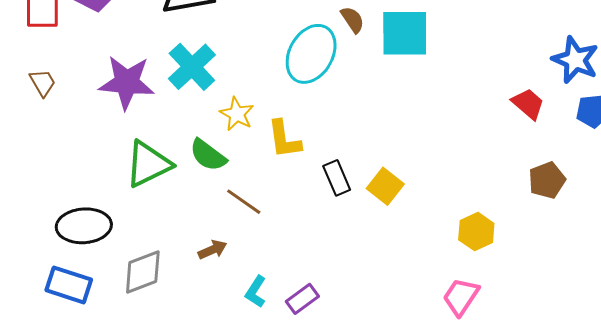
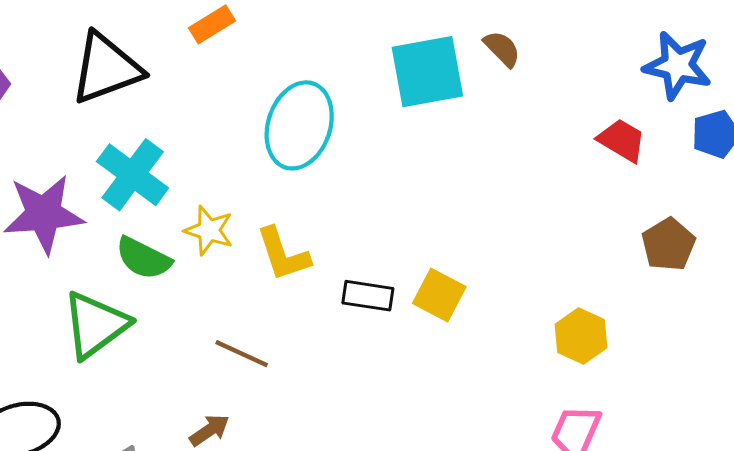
brown semicircle: (352, 20) -> (502, 49), moved
green semicircle: (208, 155) -> (143, 258), moved
black rectangle: (337, 178) -> (368, 296), turned -48

